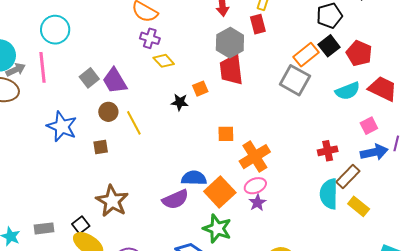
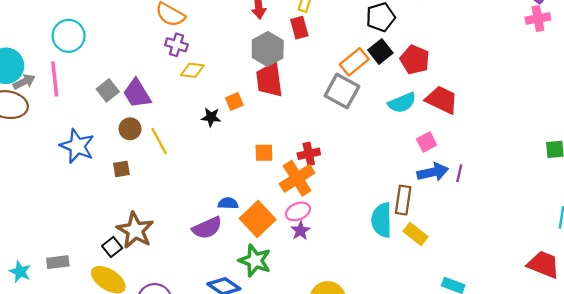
yellow diamond: (164, 61) -> (192, 70), turned -40
purple line: (396, 143) -> (459, 173), moved
red cross: (328, 151) -> (309, 154), moved
brown rectangle: (348, 177) -> (403, 200), turned -35
blue semicircle: (194, 178) -> (228, 203), size x0.7
black square: (81, 225) -> (112, 247), moved

